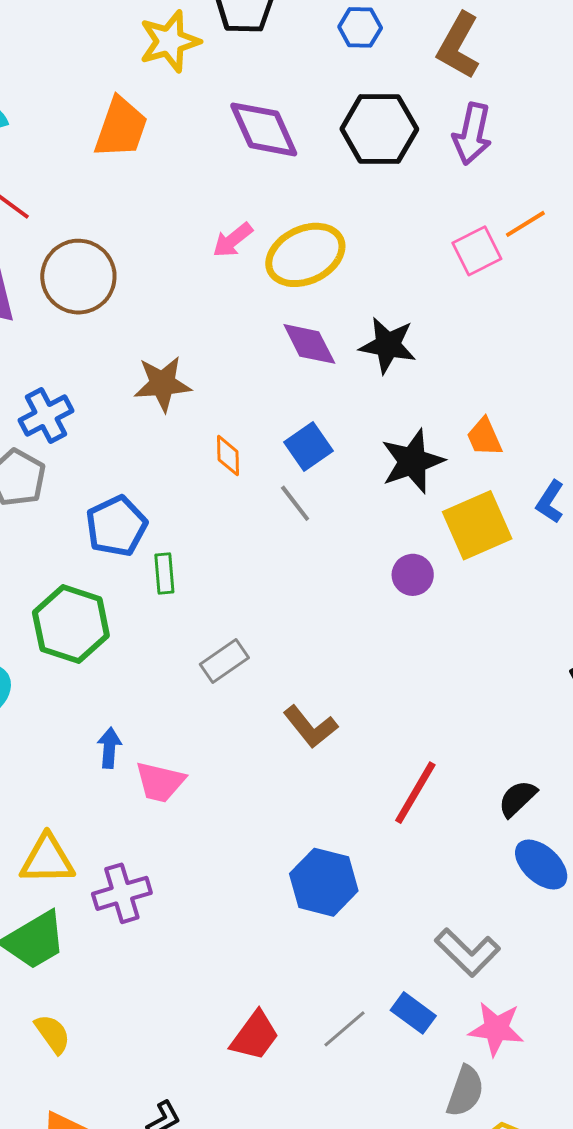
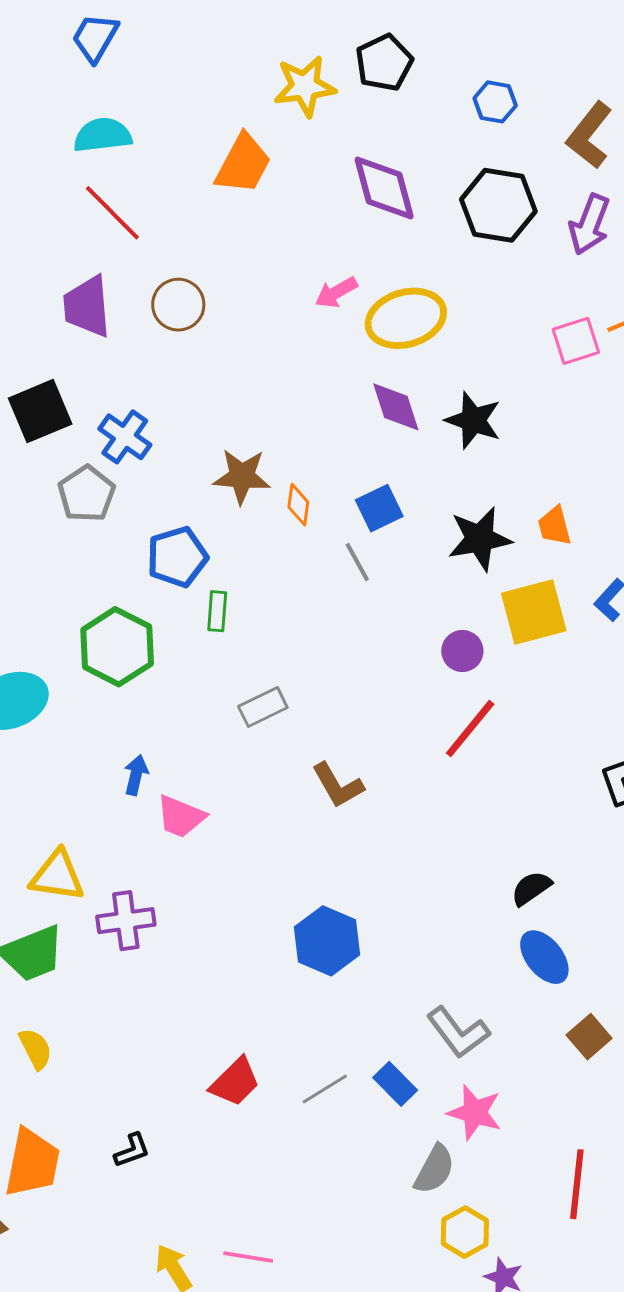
brown circle: (78, 277) -> (178, 305), size x0.7
brown star: (162, 384) -> (242, 476), moved
blue cross: (46, 415) -> (125, 437), turned -36
red line: (415, 793) -> (470, 729), moved

